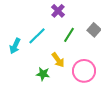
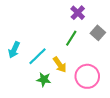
purple cross: (58, 11) -> (78, 13), moved
cyan line: (37, 36) -> (37, 56), moved

